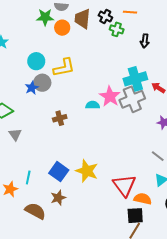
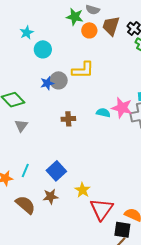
cyan circle: (36, 61) -> (43, 49), moved
pink star: (110, 96) -> (122, 108), turned -30
yellow star: (87, 171) -> (83, 190), moved, size x0.7
red triangle: (124, 185) -> (102, 209), moved

